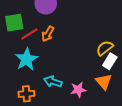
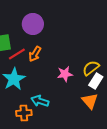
pink star: (78, 90) -> (65, 74), moved
orange cross: (26, 94) -> (24, 113), moved

